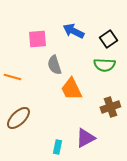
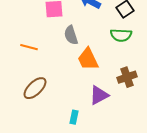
purple triangle: (85, 138) -> (99, 95), moved

